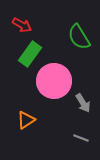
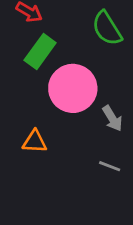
orange triangle: (26, 120) -> (35, 142), turned 36

